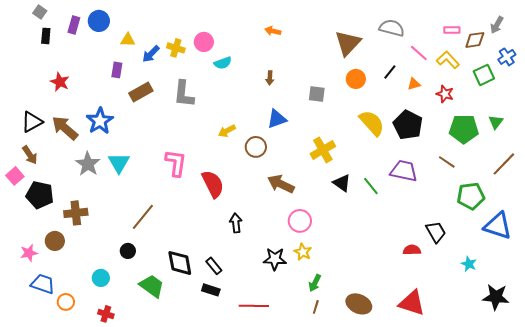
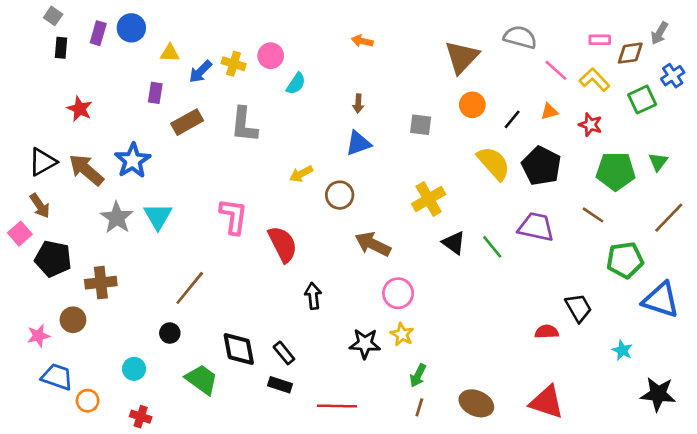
cyan semicircle: (223, 63) -> (296, 84), turned -36
black line: (390, 72) -> (512, 119), moved
blue triangle: (277, 119) -> (358, 143), moved

